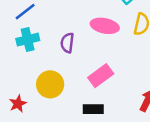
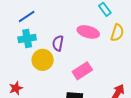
yellow circle: (50, 84) -> (43, 60), moved

